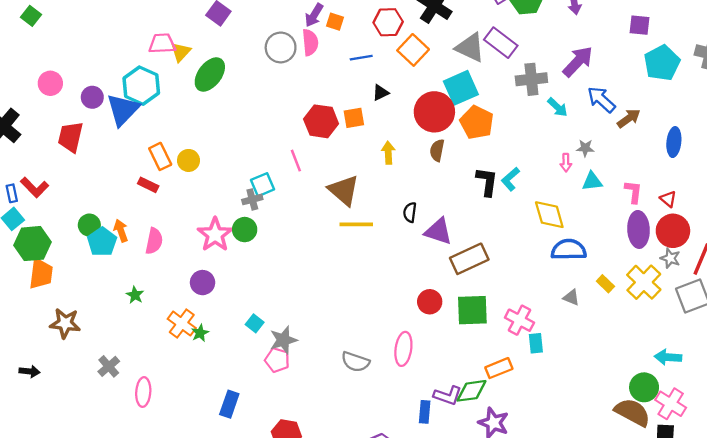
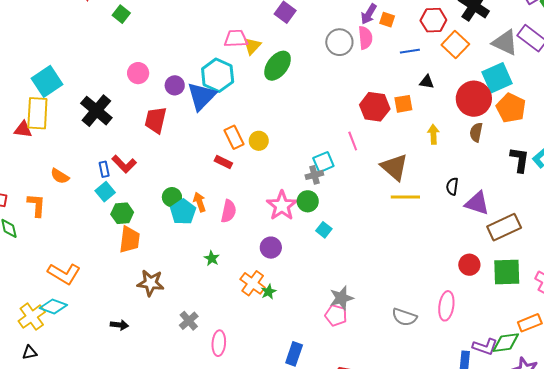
black triangle: (381, 93) -> (427, 82), turned 35
green hexagon: (32, 244) -> (122, 213), size x0.7
cyan square: (255, 323) -> (324, 230), moved

